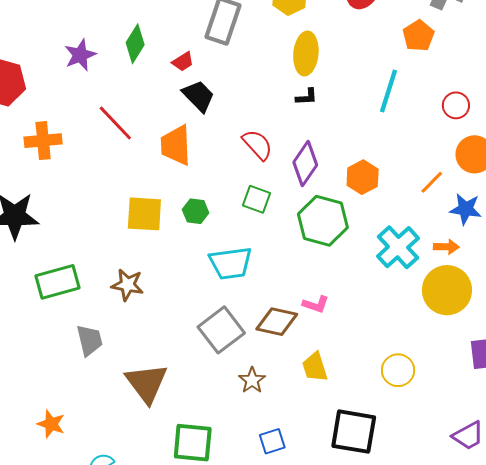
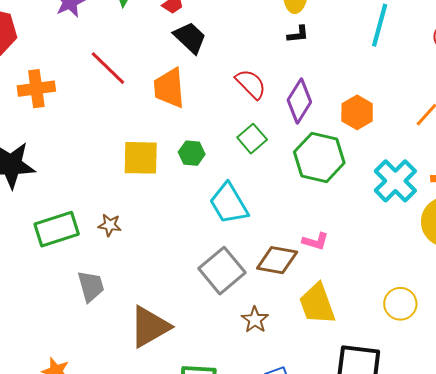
green square: (257, 199) -> (252, 139), turned 32
cyan trapezoid: (231, 263) -> (229, 203), turned 69
brown star: (128, 285) -> (110, 225), moved, size x0.7
yellow trapezoid: (315, 367) -> (317, 304), size x1.4
brown triangle: (147, 383) -> (150, 327), turned 39

